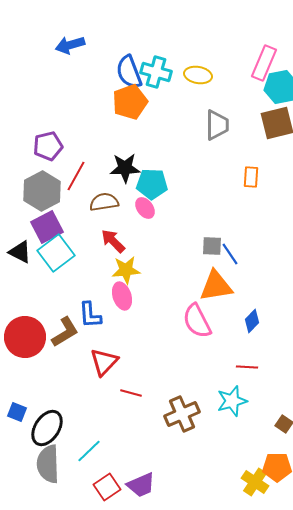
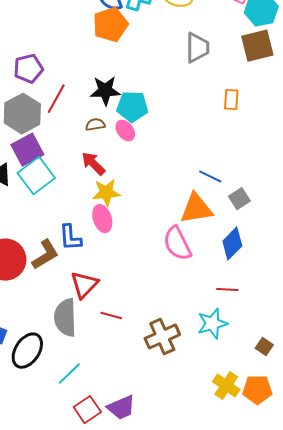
brown semicircle: (104, 202) -> (95, 125), moved, size x0.7
gray square: (212, 246) -> (239, 199), moved, turned -35
blue line: (230, 254) -> (210, 177), turned -30
blue diamond: (252, 321) -> (232, 244), size x1.4
gray semicircle: (48, 464) -> (65, 318), moved
yellow cross: (255, 482) -> (226, 386), moved

